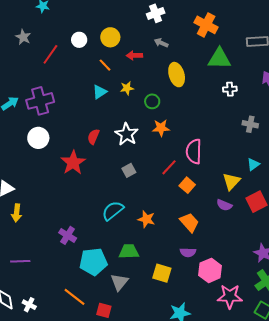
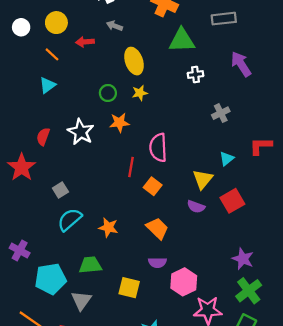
yellow star: (127, 88) -> (140, 93), moved
gray cross: (250, 124) -> (221, 113), turned -35
red line: (169, 167) -> (131, 167), turned -30
gray square: (129, 170) -> (60, 190), moved

